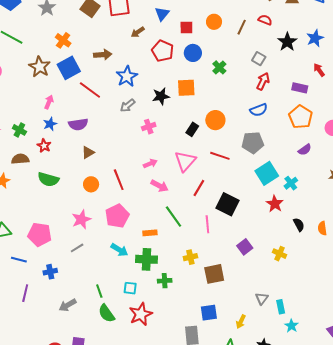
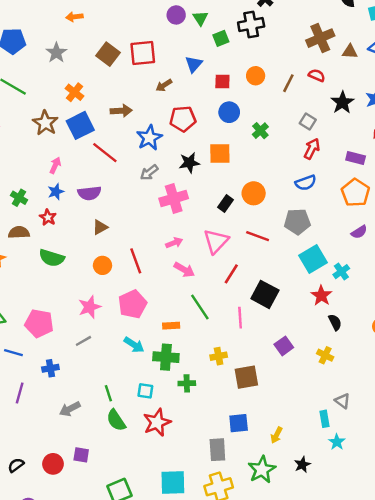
red pentagon: (163, 51) -> (183, 119), moved, turned -30
pink cross: (149, 127) -> (174, 198), size x1.6
black semicircle: (299, 225) -> (335, 322), moved
gray triangle: (262, 298) -> (343, 401), moved, turned -32

